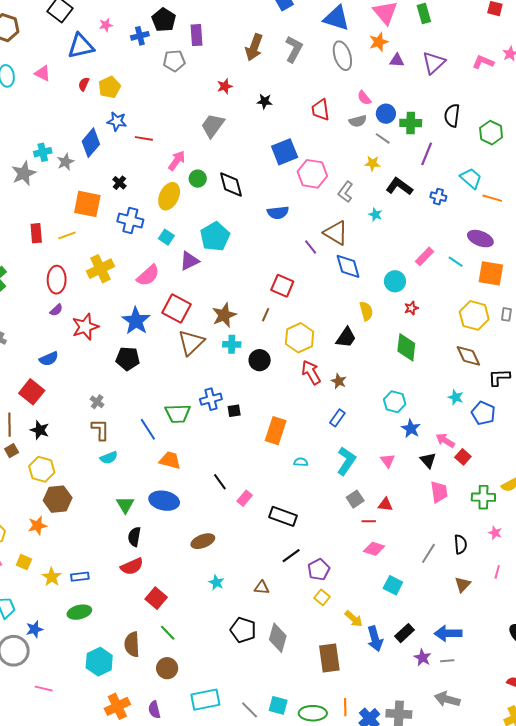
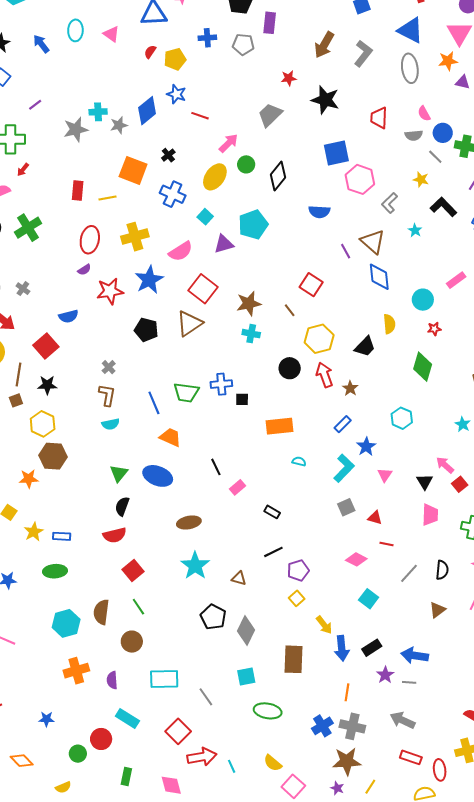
blue cross: (140, 36) -> (207, 38), moved
black star: (265, 101) -> (325, 100), size x1.8
black diamond: (231, 184) -> (278, 176), turned 44
brown line: (266, 315) -> (290, 310), turned -72
blue star: (136, 321) -> (149, 280), moved
brown triangle: (191, 343) -> (189, 323), moved
black circle: (260, 360) -> (290, 368), moved
blue star: (411, 429) -> (366, 447), moved
black star: (40, 430) -> (47, 385), turned -30
orange rectangle: (276, 431) -> (280, 426), turned 56
black rectangle: (283, 516) -> (272, 512), size x0.6
red line: (369, 521) -> (387, 544), moved
cyan star: (216, 583) -> (195, 566), size x1.8
cyan square: (278, 705) -> (246, 677), moved, turned -36
orange line: (345, 707) -> (347, 692), moved

